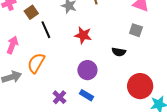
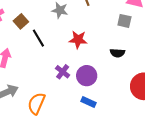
gray square: (136, 30) -> (124, 21), moved
orange semicircle: (36, 63) -> (36, 103), moved
purple cross: (59, 97) -> (63, 72), moved

